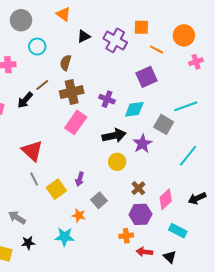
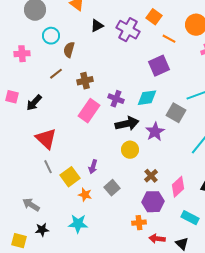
orange square: (141, 27) -> (154, 17), turned 35
brown semicircle: (66, 63) -> (69, 50), moved
brown cross: (72, 92) -> (85, 81), size x0.7
purple cross: (107, 99) -> (116, 99), moved
black arrow: (25, 100) -> (34, 103), moved
orange star: (79, 215) -> (85, 195), moved

